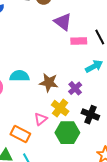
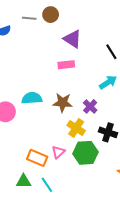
pink rectangle: (79, 41) -> (66, 65), moved
pink triangle: (41, 119) -> (58, 152), moved

